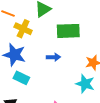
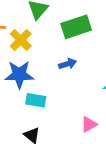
yellow cross: (23, 29) -> (21, 40), turned 36

